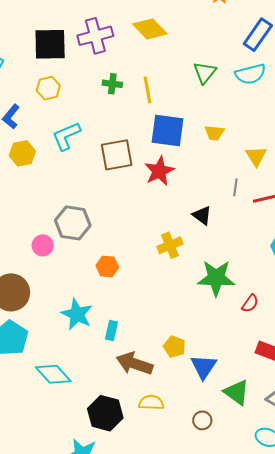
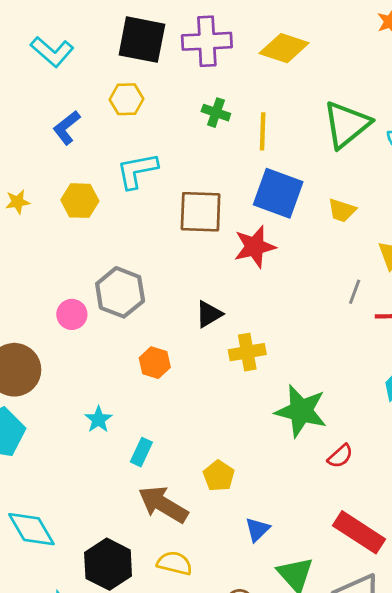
yellow diamond: (150, 29) -> (284, 48), turned -40
green triangle: (205, 73) -> (347, 125), size x1.5
yellow hexagon: (22, 153) -> (80, 201), moved
black triangle: (202, 215) -> (209, 314), moved, turned 40
cyan star: (77, 314) -> (98, 419), size x0.6
yellow pentagon: (174, 347) -> (219, 476), moved
blue triangle: (204, 367) -> (257, 529), size x0.7
cyan diamond: (53, 374) -> (31, 529), moved

